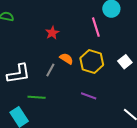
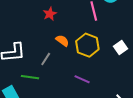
gray line: (50, 70) -> (46, 59), moved

